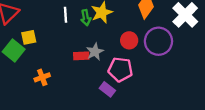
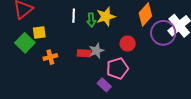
purple circle: (158, 41) -> (163, 33), moved
pink pentagon: (120, 69) -> (117, 68), turned -30
orange cross: (42, 77) -> (50, 57), moved

